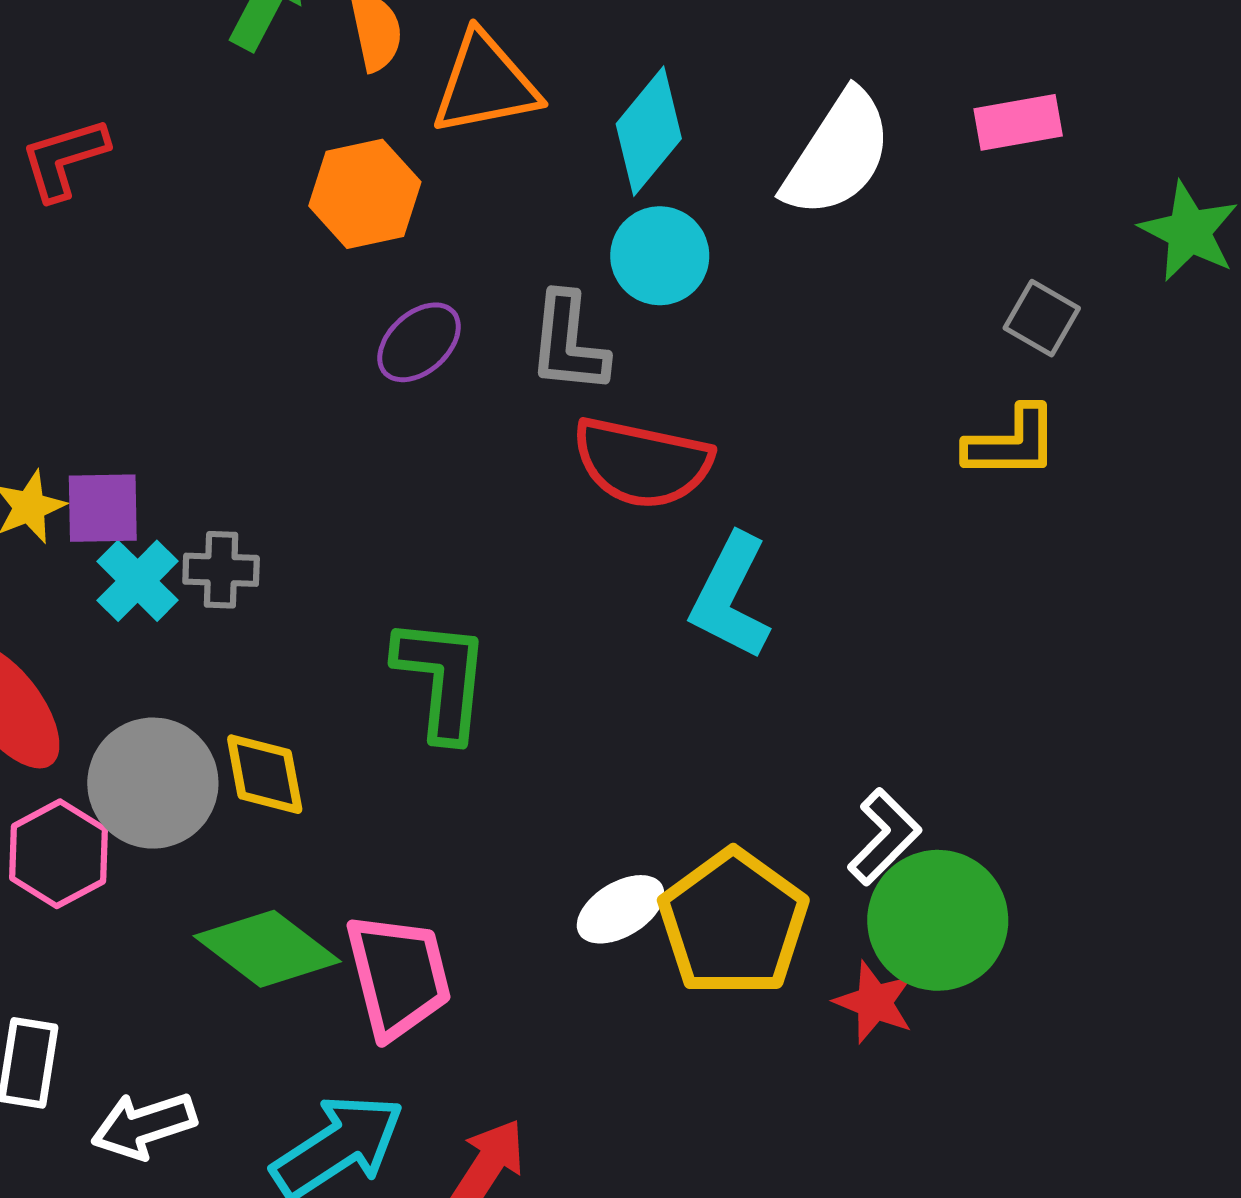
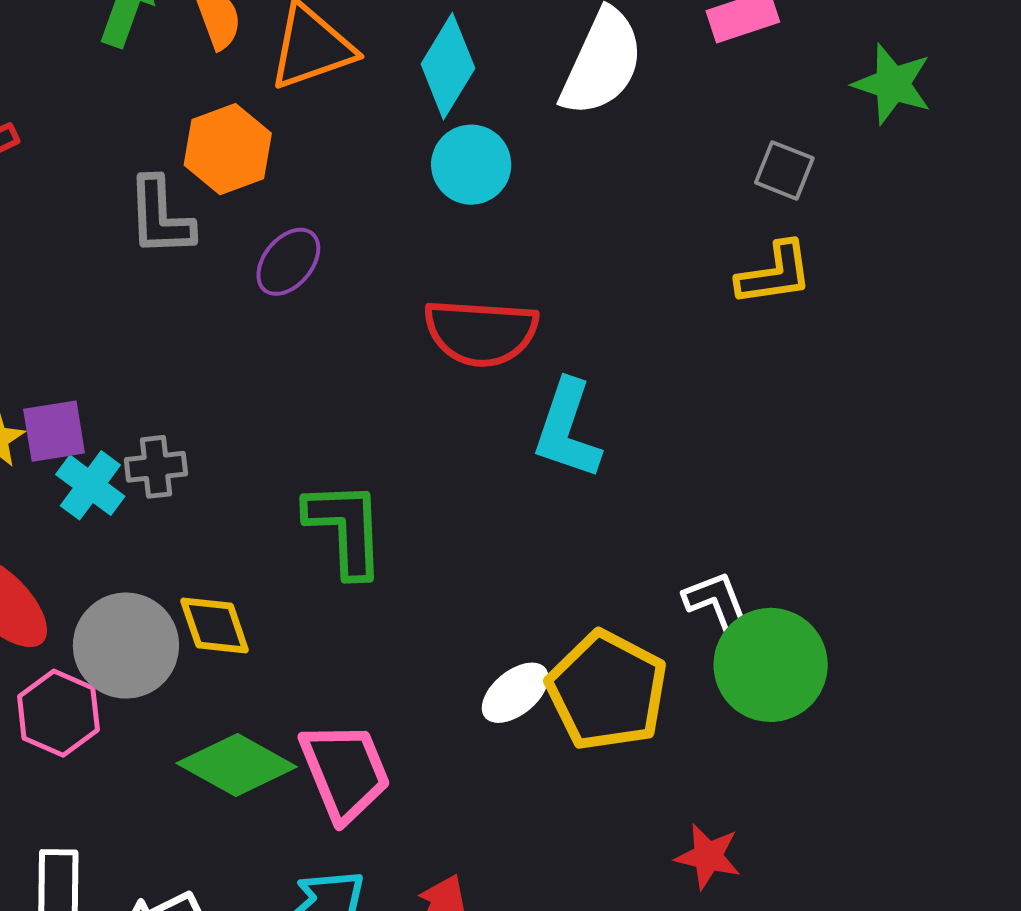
gray L-shape: (568, 343) -> (160, 217), moved
white L-shape: (884, 837) -> (718, 604), turned -58
red star: (874, 1002) -> (708, 856), moved

